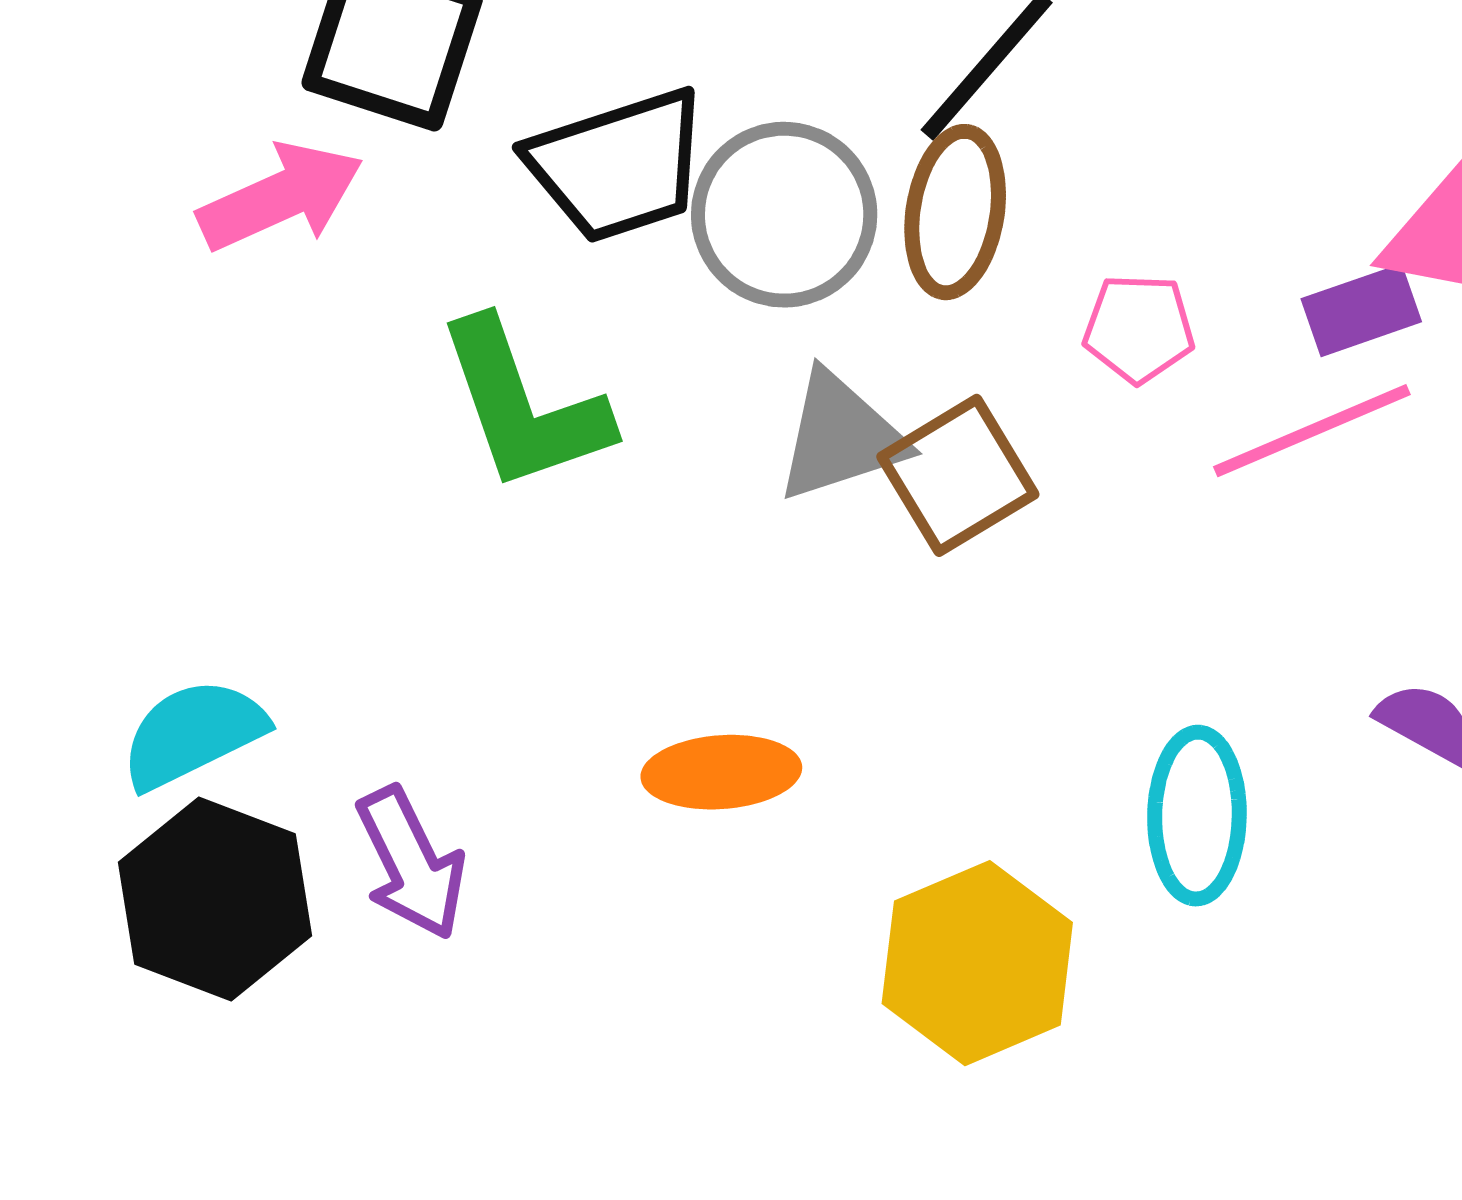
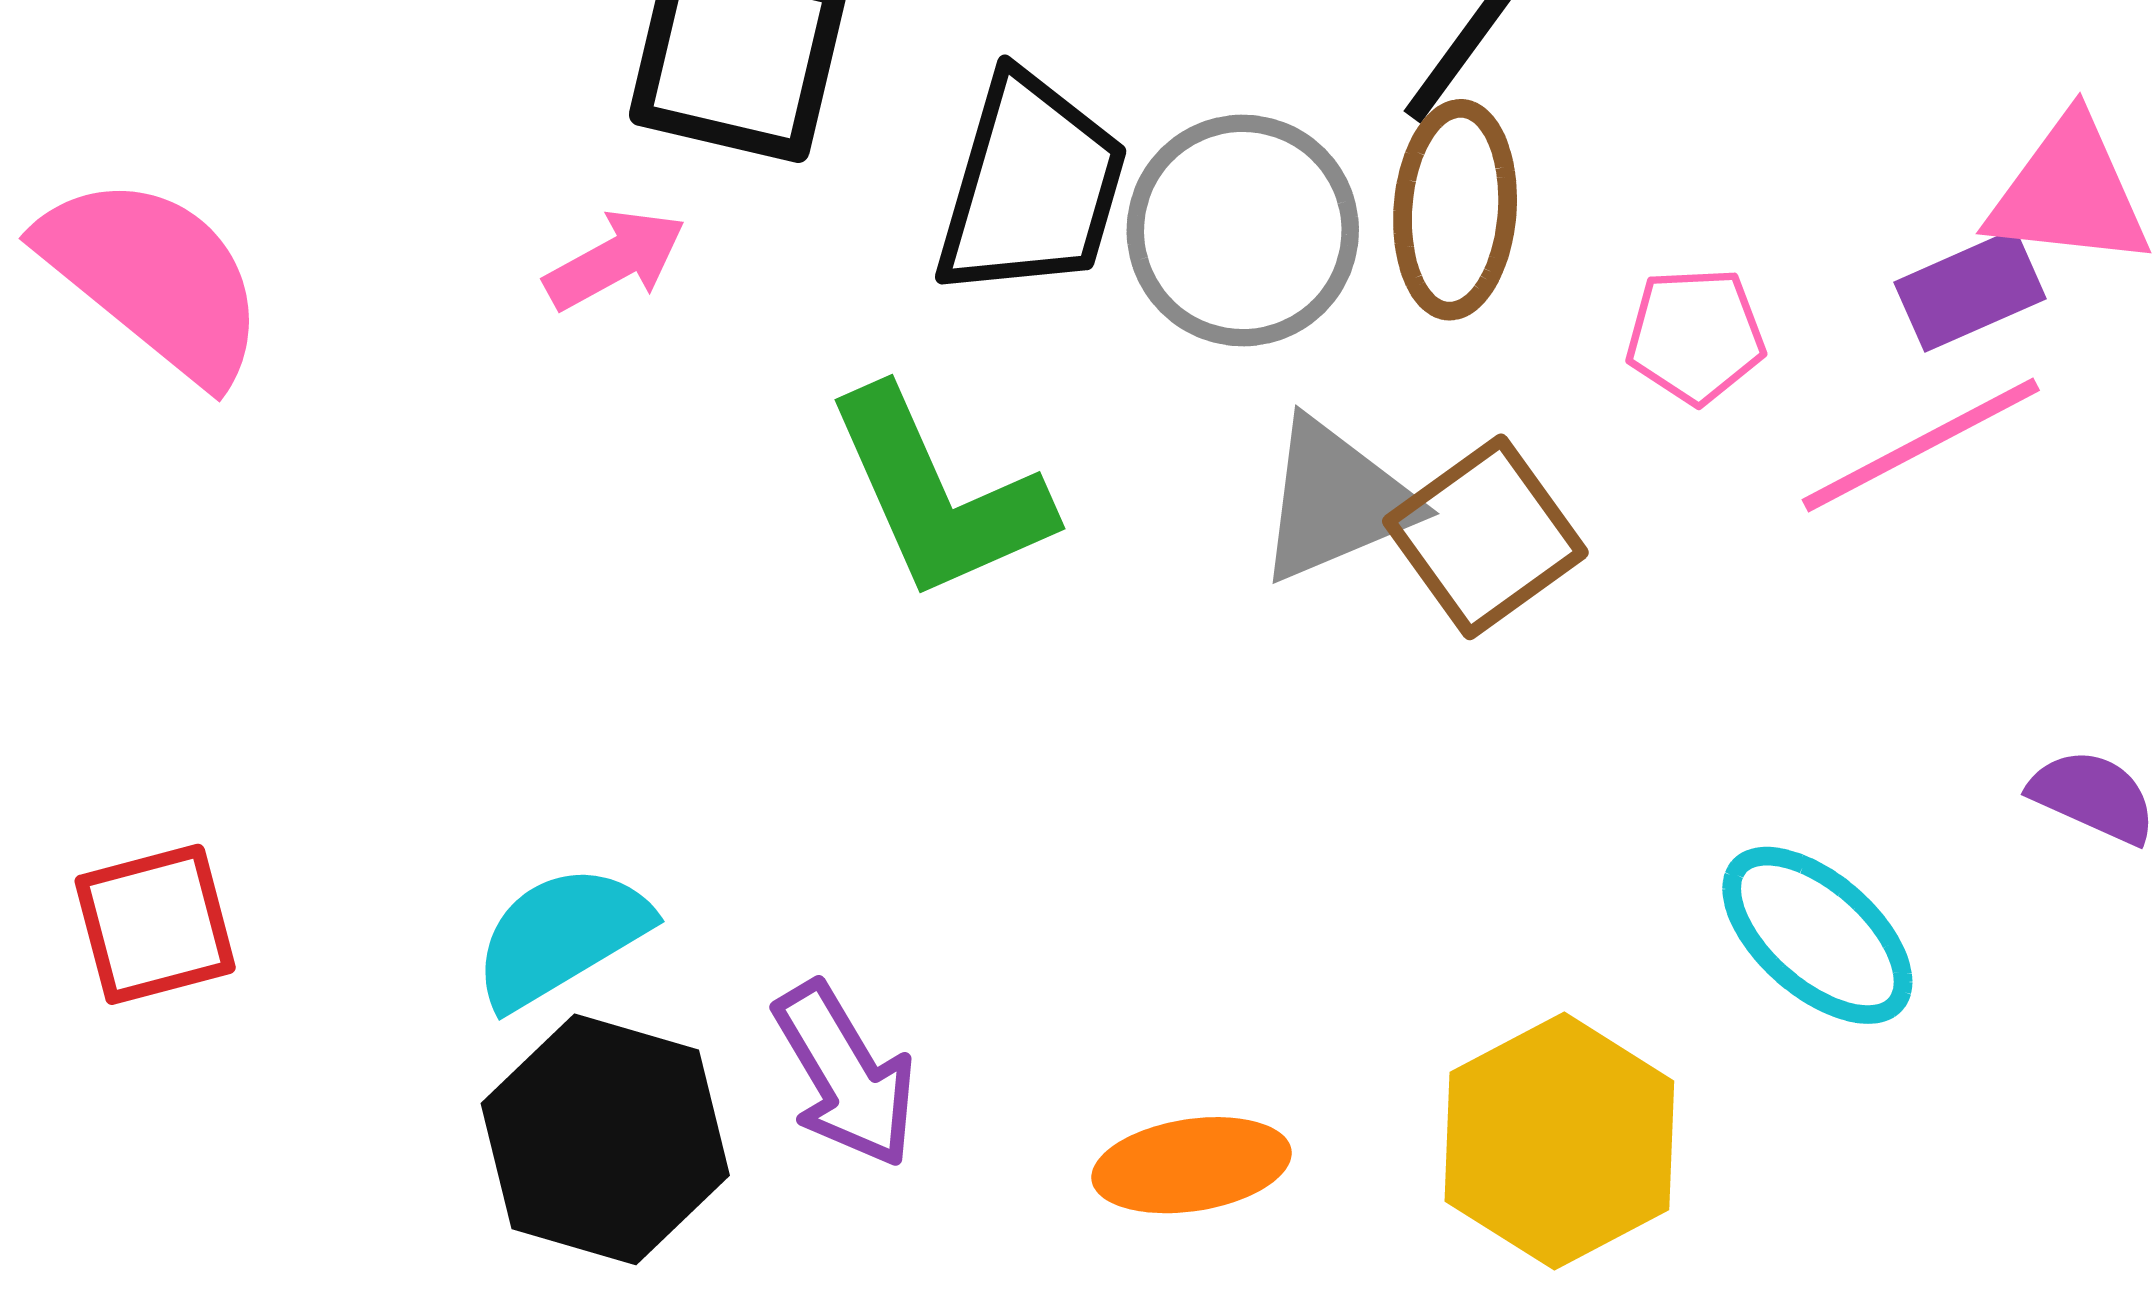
black trapezoid: (618, 165) -> (1031, 186), turned -51
pink arrow: (281, 197) -> (615, 260), size x0.7
orange ellipse: (721, 772) -> (1191, 1165), moved
cyan ellipse: (1197, 816) -> (1817, 935), turned -45

